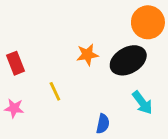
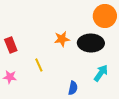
black ellipse: (128, 60) -> (91, 43), turned 30
cyan arrow: (142, 103) -> (101, 73), turned -108

